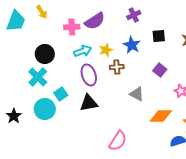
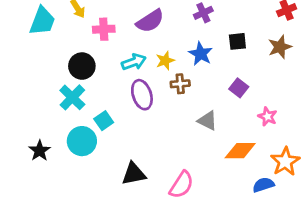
pink cross: (72, 27) -> (104, 29), moved
black triangle: (89, 103) -> (134, 174), moved

